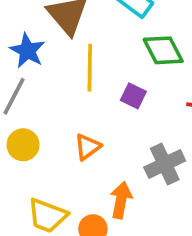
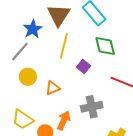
yellow circle: (23, 145) -> (28, 77), moved

